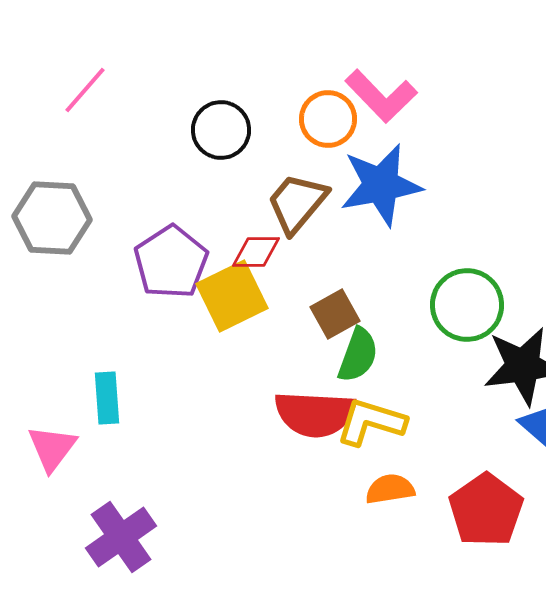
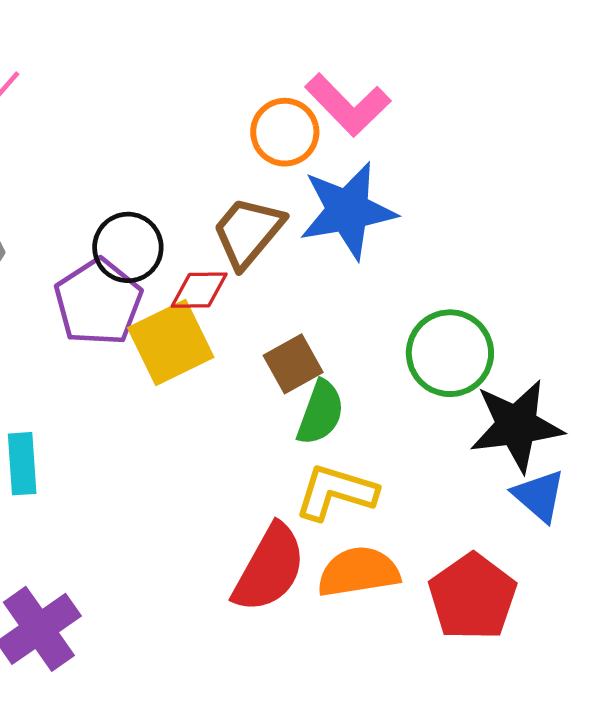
black circle: (221, 130) -> (128, 247), moved
red semicircle: (315, 414) -> (269, 568), moved, turned -64
orange semicircle: (390, 489) -> (358, 572), size x1.4

